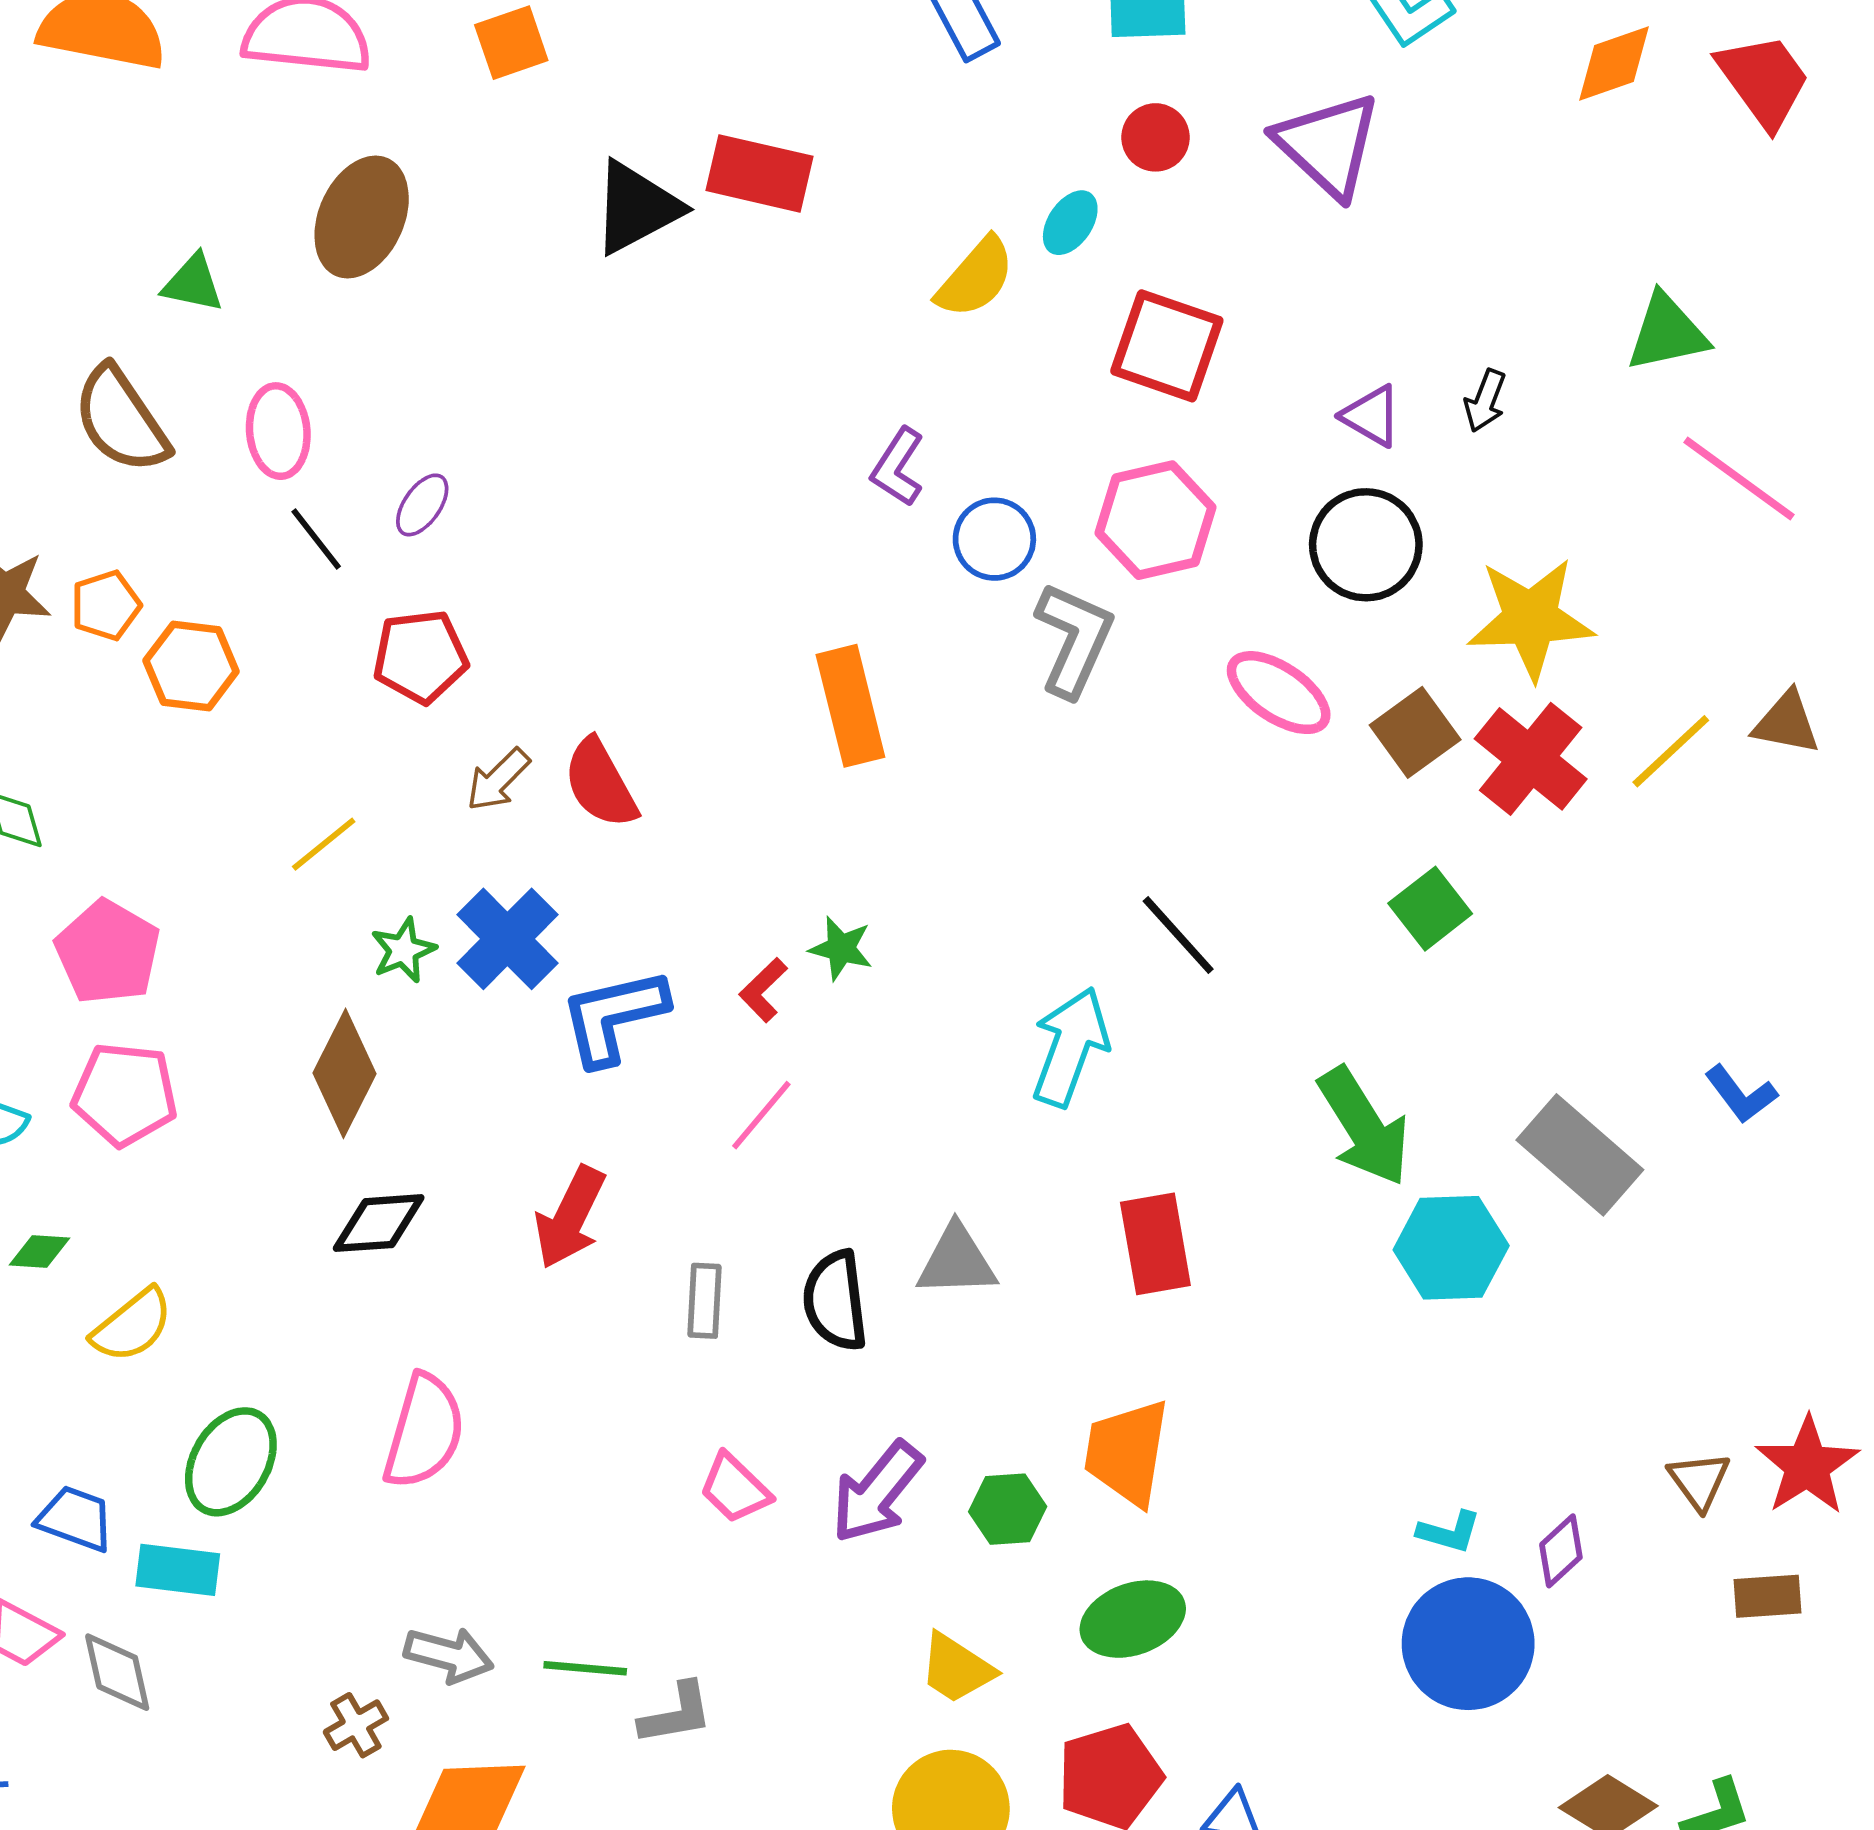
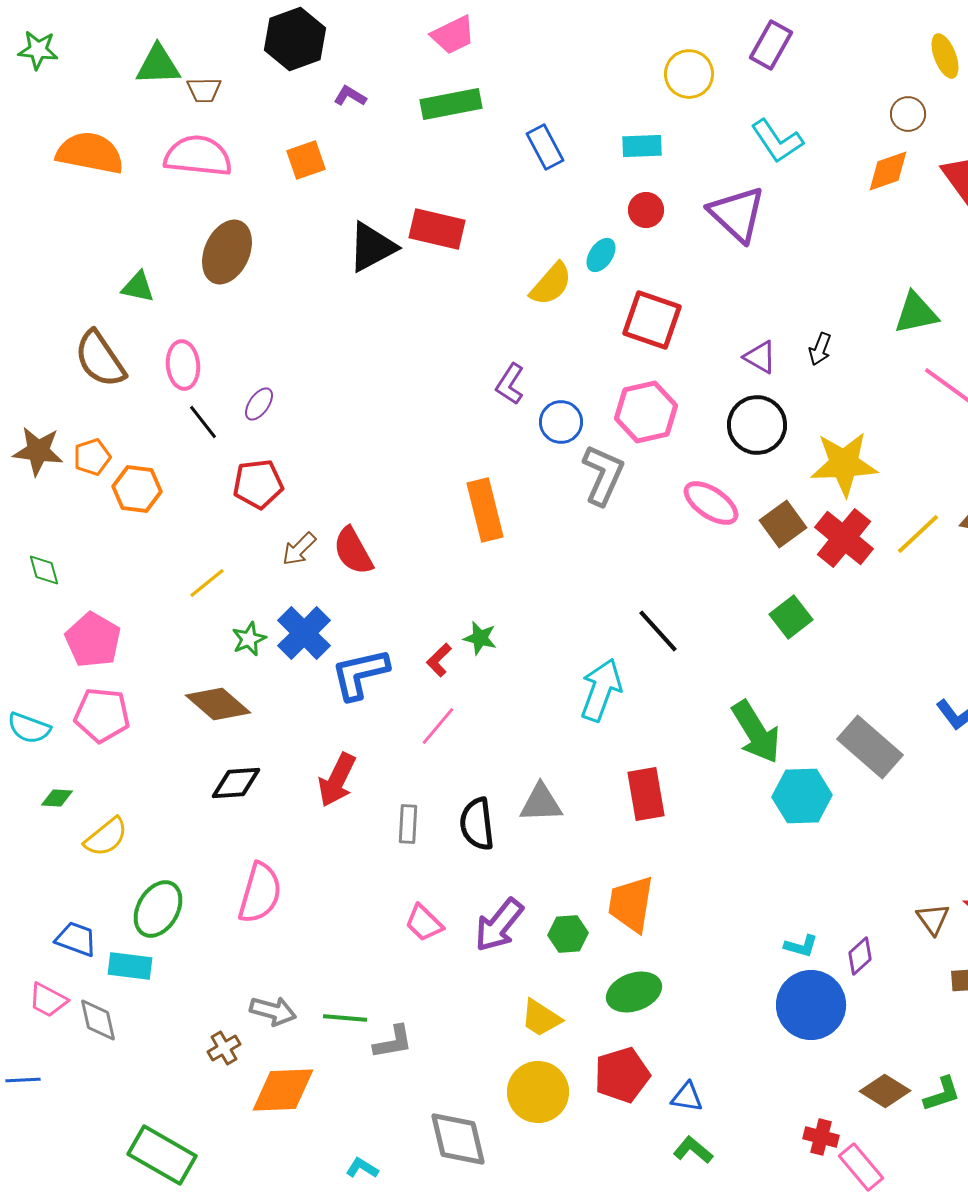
brown diamond: (345, 1073) -> (218, 704), turned -76

